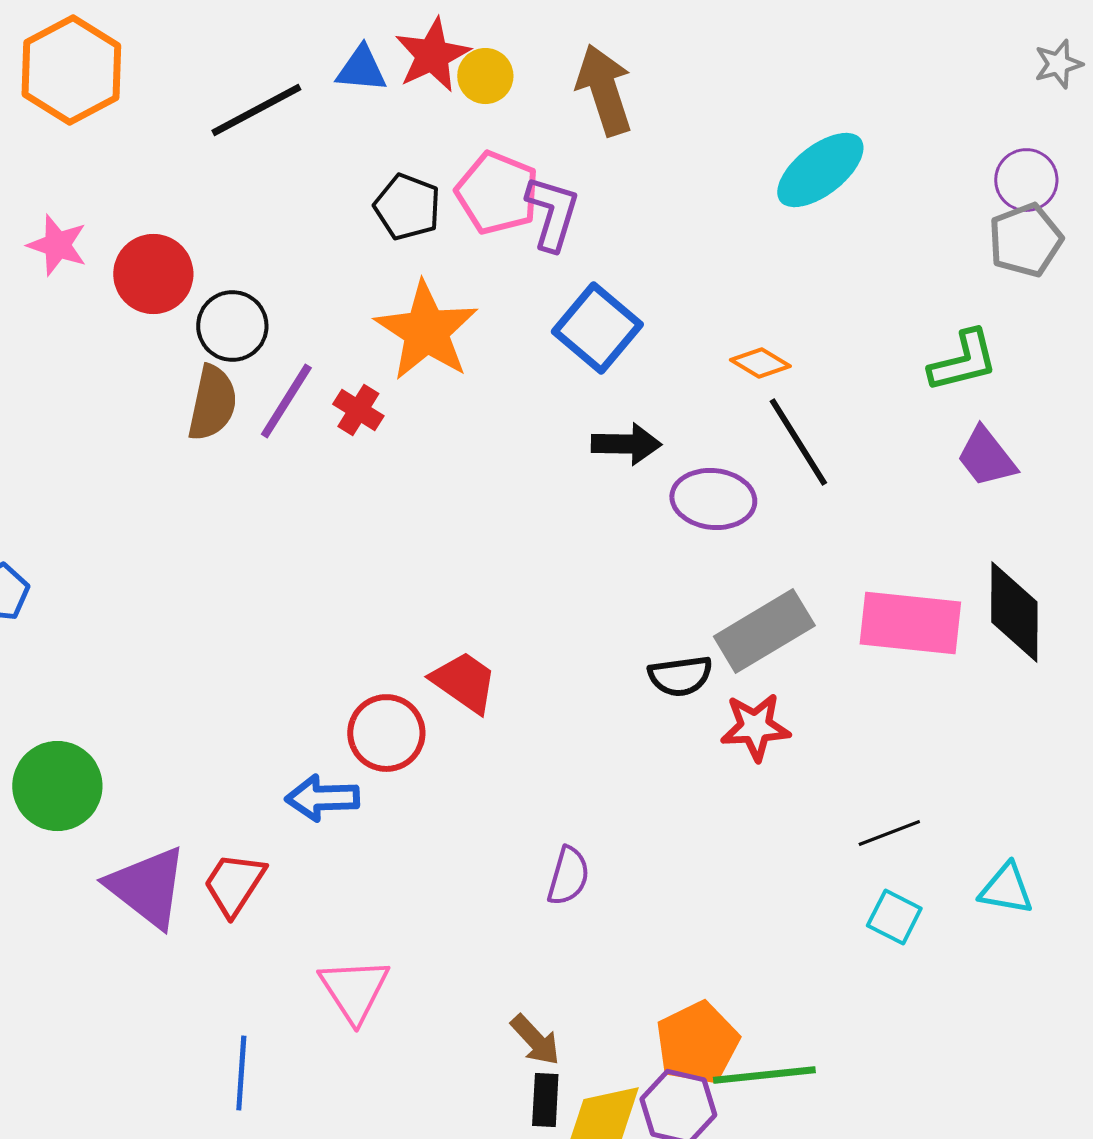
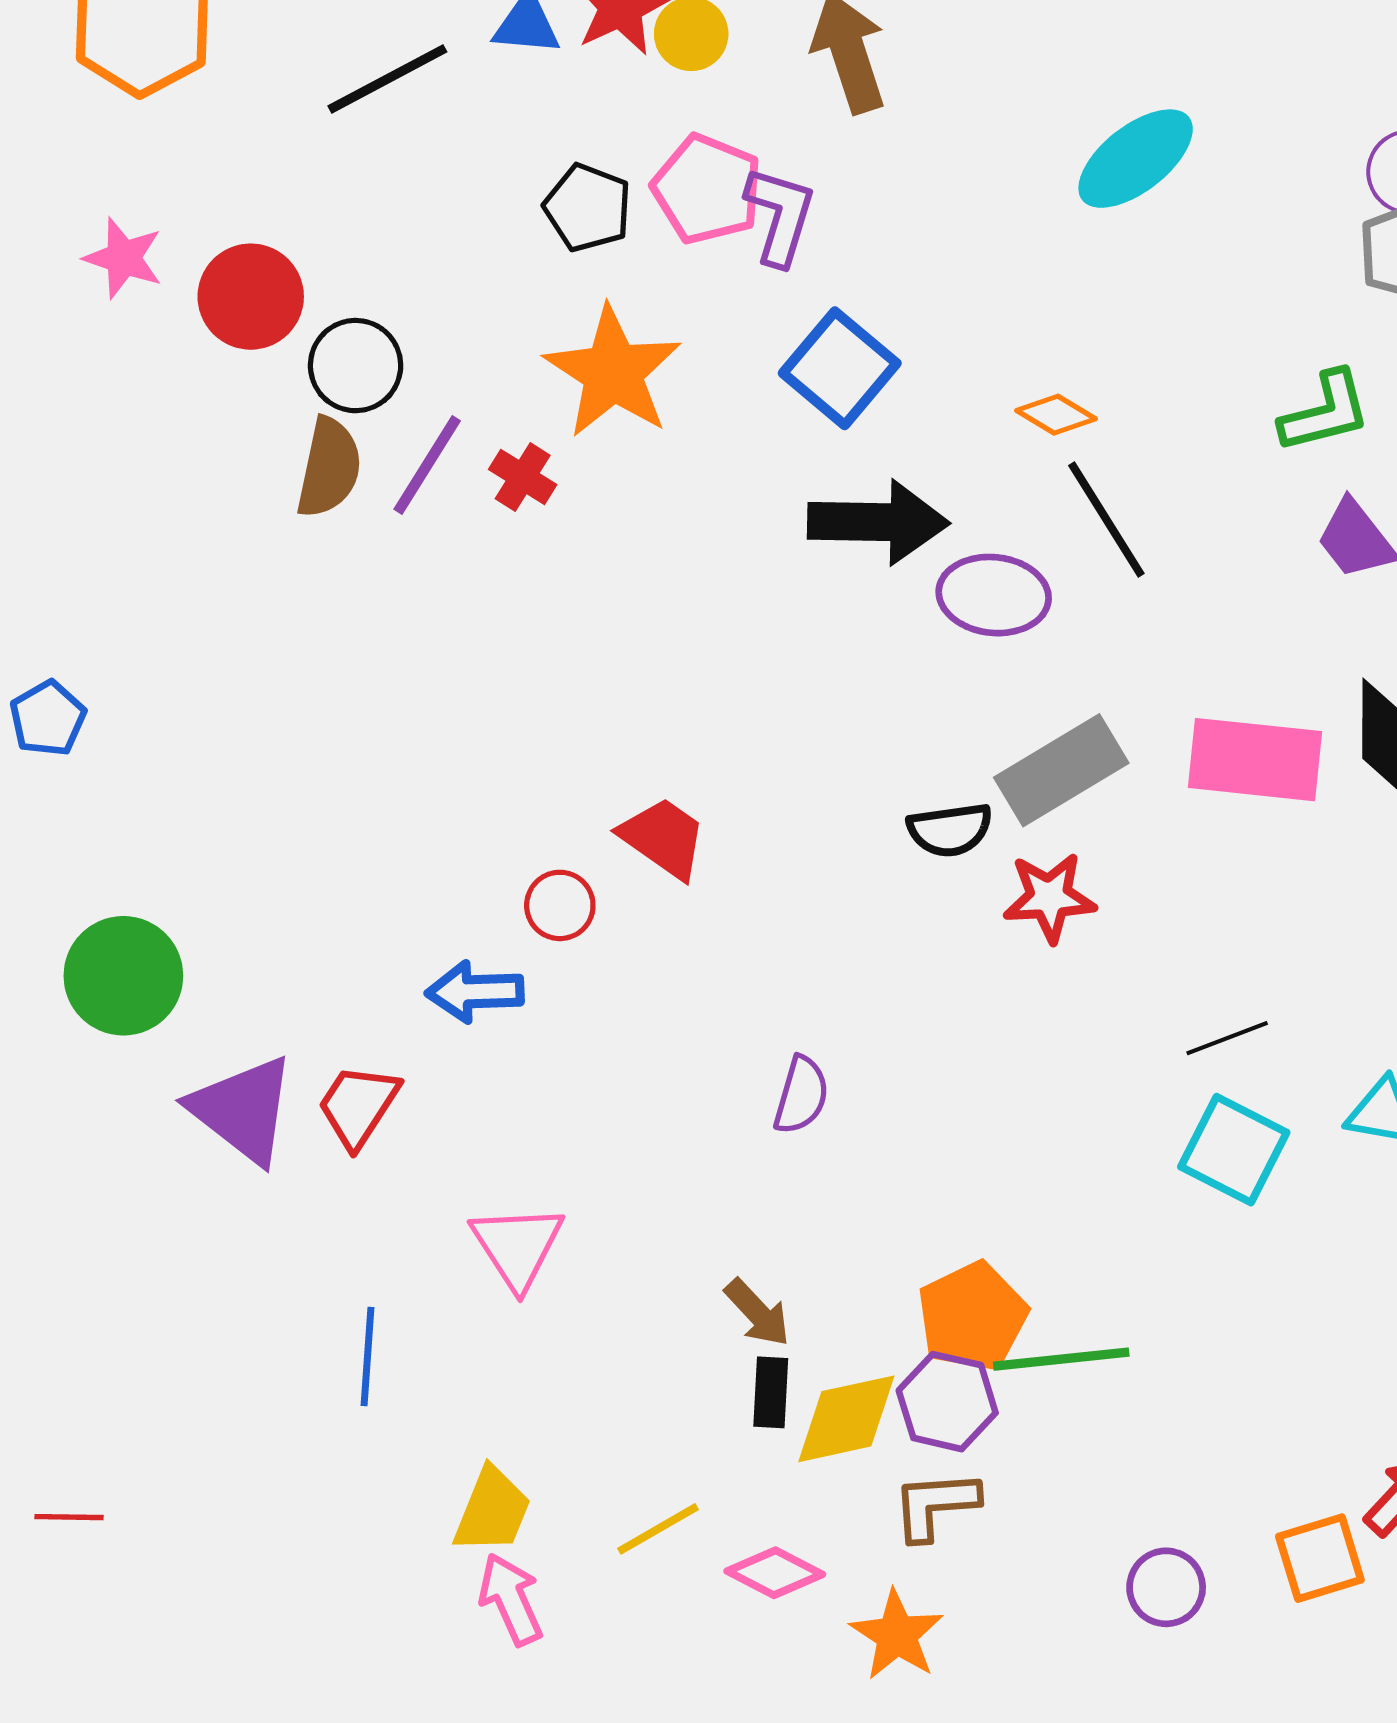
black arrow: (626, 444) -> (878, 522), size x1.5
red circle: (386, 733) -> (560, 905), size x0.7
cyan square: (894, 917) -> (1234, 1150), size x1.5

